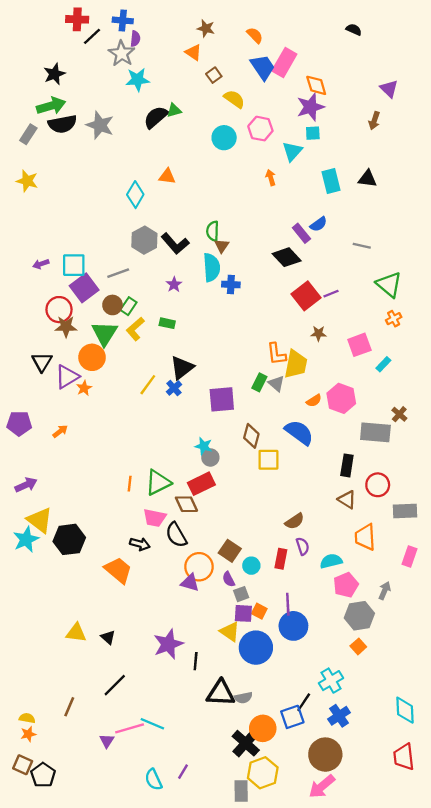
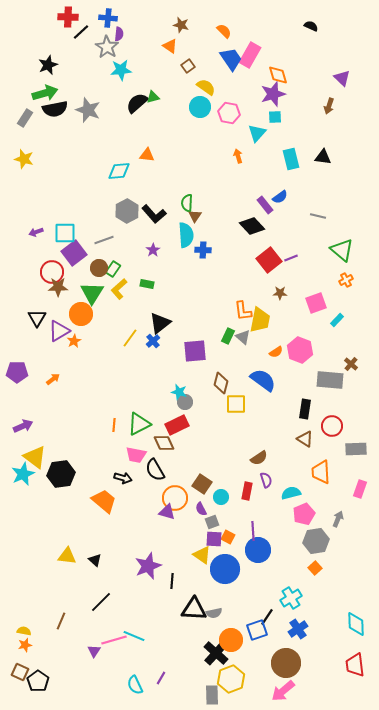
cyan circle: (224, 138) -> (200, 107), moved
cyan diamond: (135, 195) -> (119, 171), turned 55

